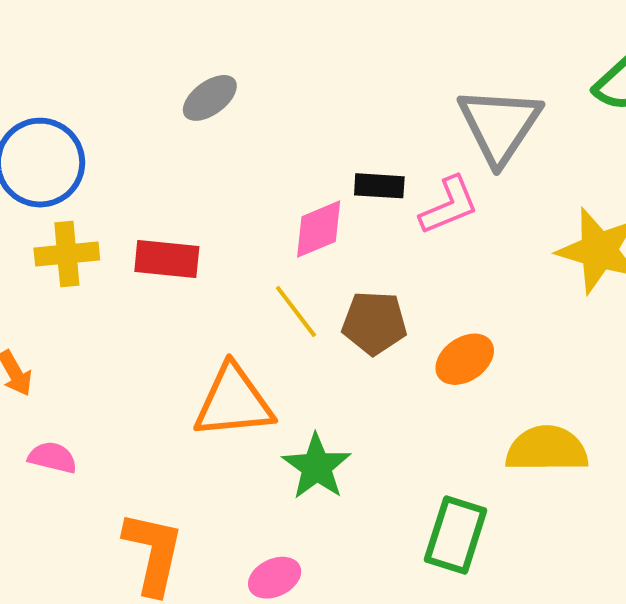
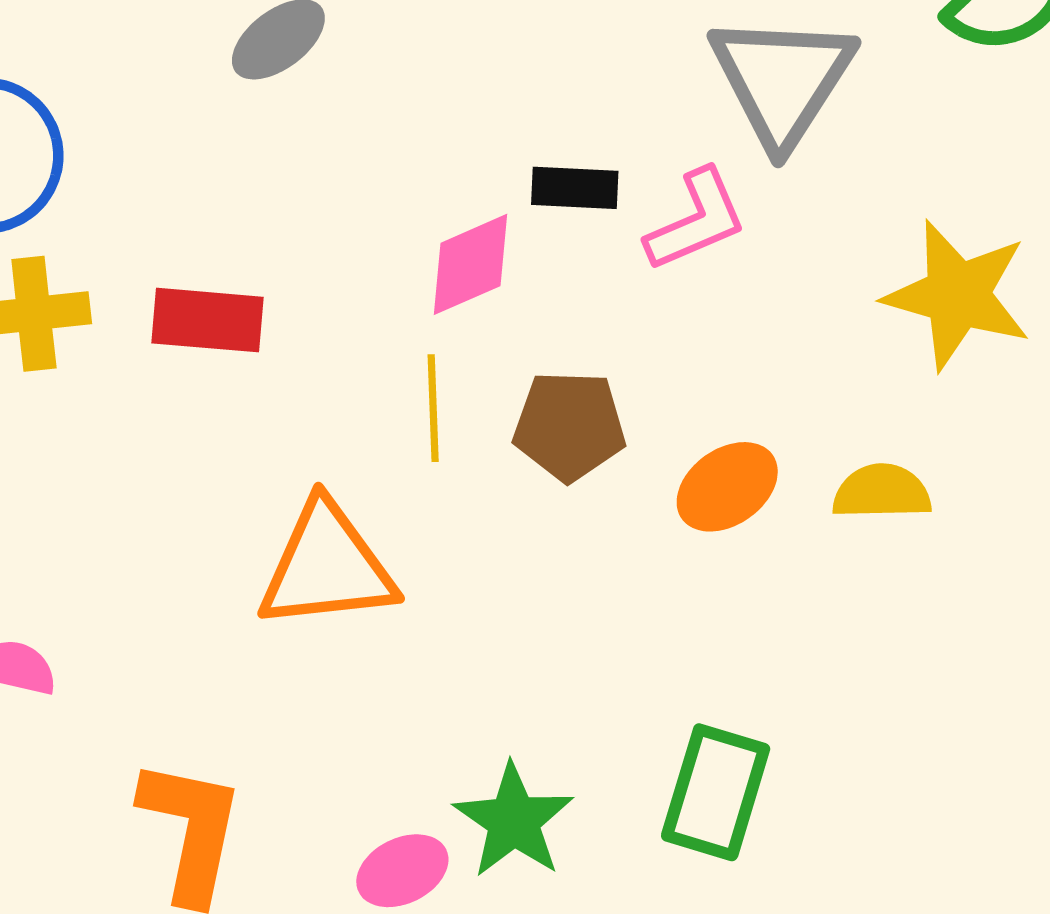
yellow line: (296, 312) -> (433, 408), turned 36
yellow semicircle: (547, 449) -> (882, 492), moved, size x0.7
green star: (317, 467) -> (514, 821), moved

